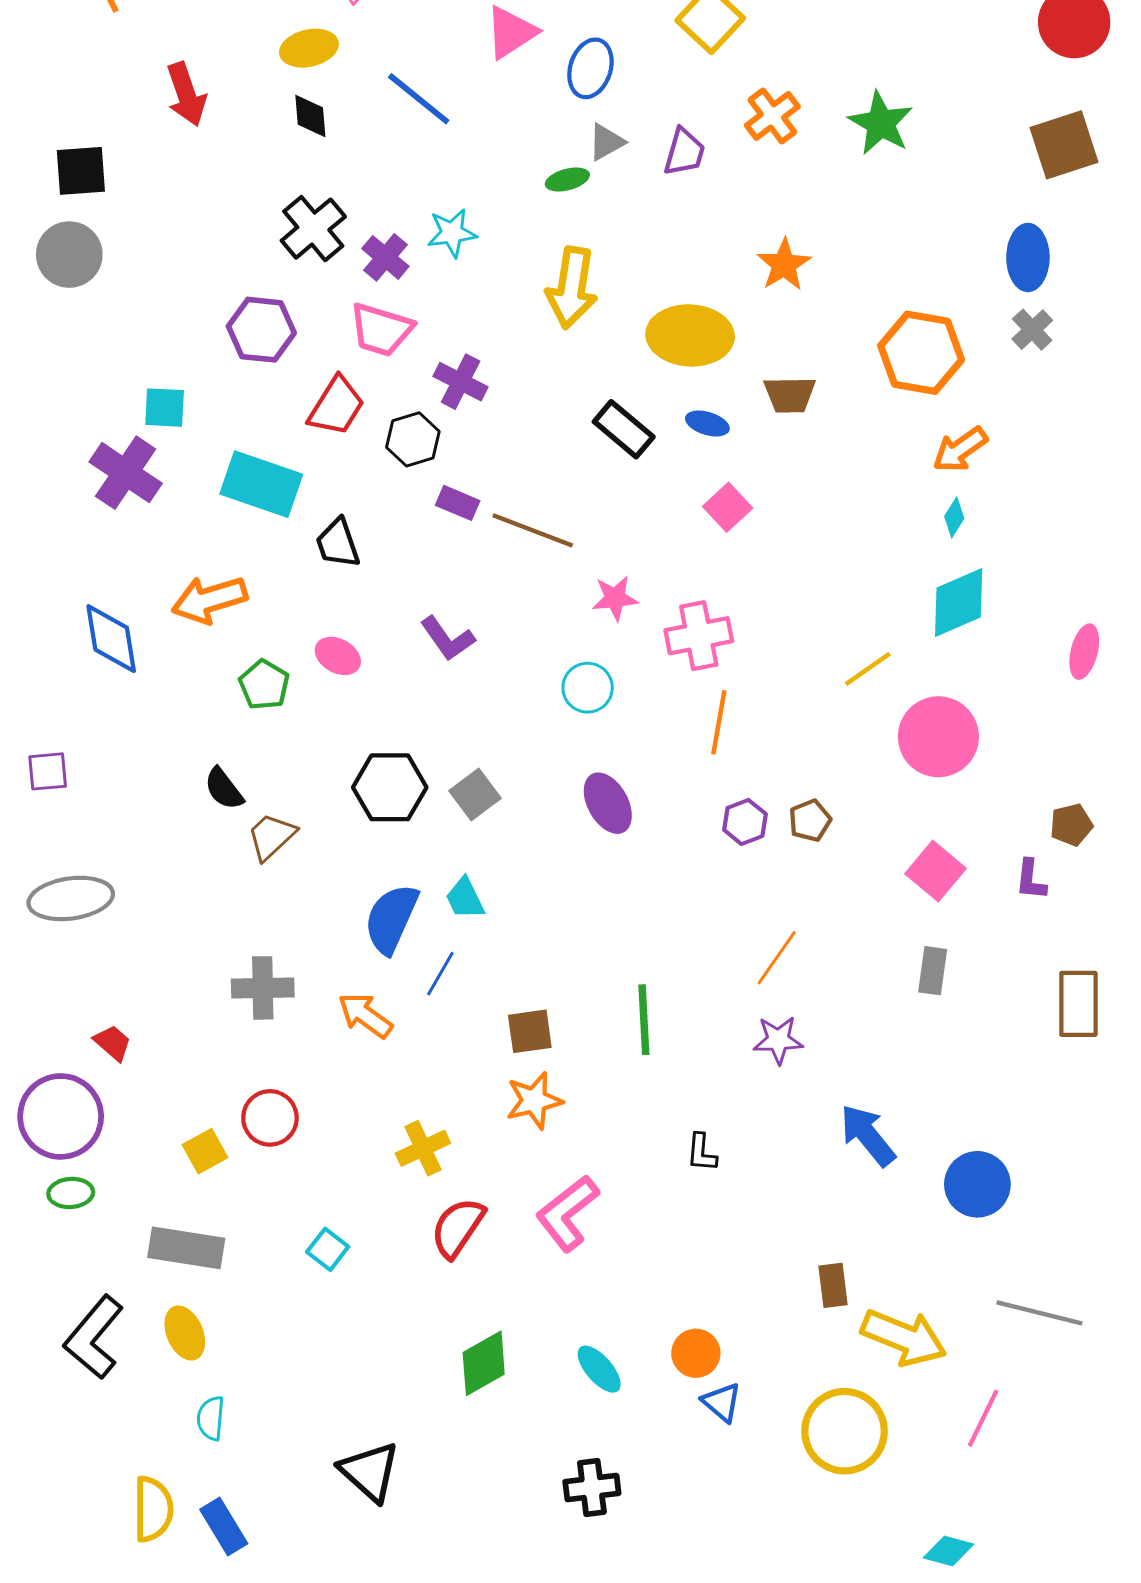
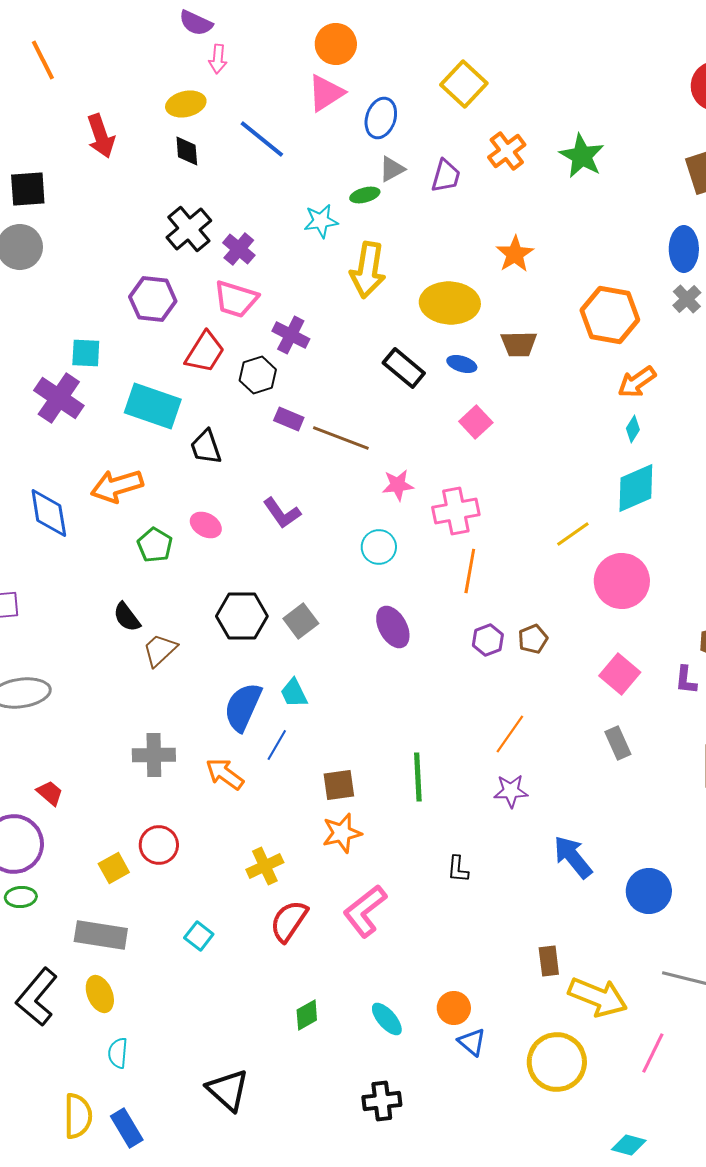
cyan star: (452, 233) -> (321, 221), moved
gray rectangle: (933, 971) -> (618, 743), turned -32
green diamond: (484, 1363) -> (307, 1015), size x0.7

